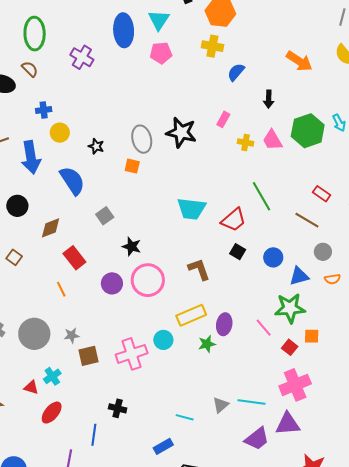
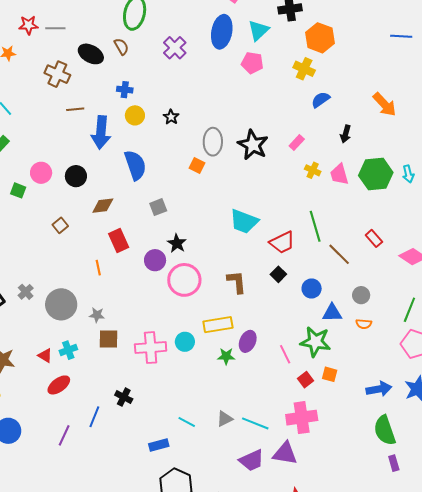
black star: (96, 146) -> (171, 117), moved
brown line: (307, 220) -> (339, 254), moved
purple circle: (112, 283) -> (155, 260), moved

